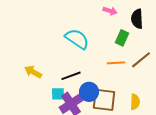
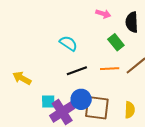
green rectangle: (122, 38) -> (116, 42), turned -63
cyan semicircle: (77, 39) -> (68, 43), size x0.7
black line: (71, 76) -> (77, 71), moved

